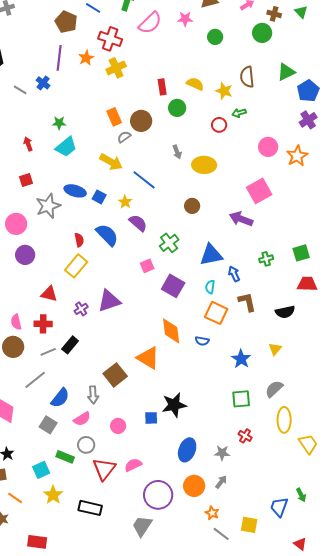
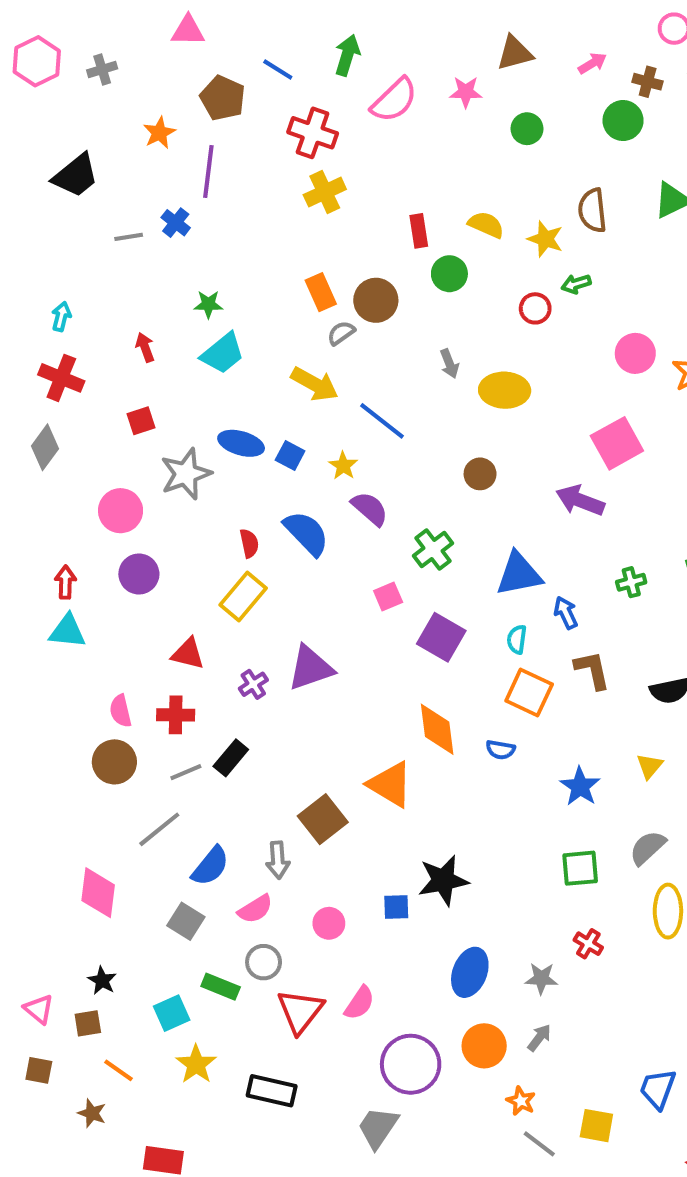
orange star: (86, 58) -> (159, 133), moved
gray line: (20, 90) -> (129, 237), turned -40
pink semicircle: (133, 465) -> (360, 1003), turned 150

